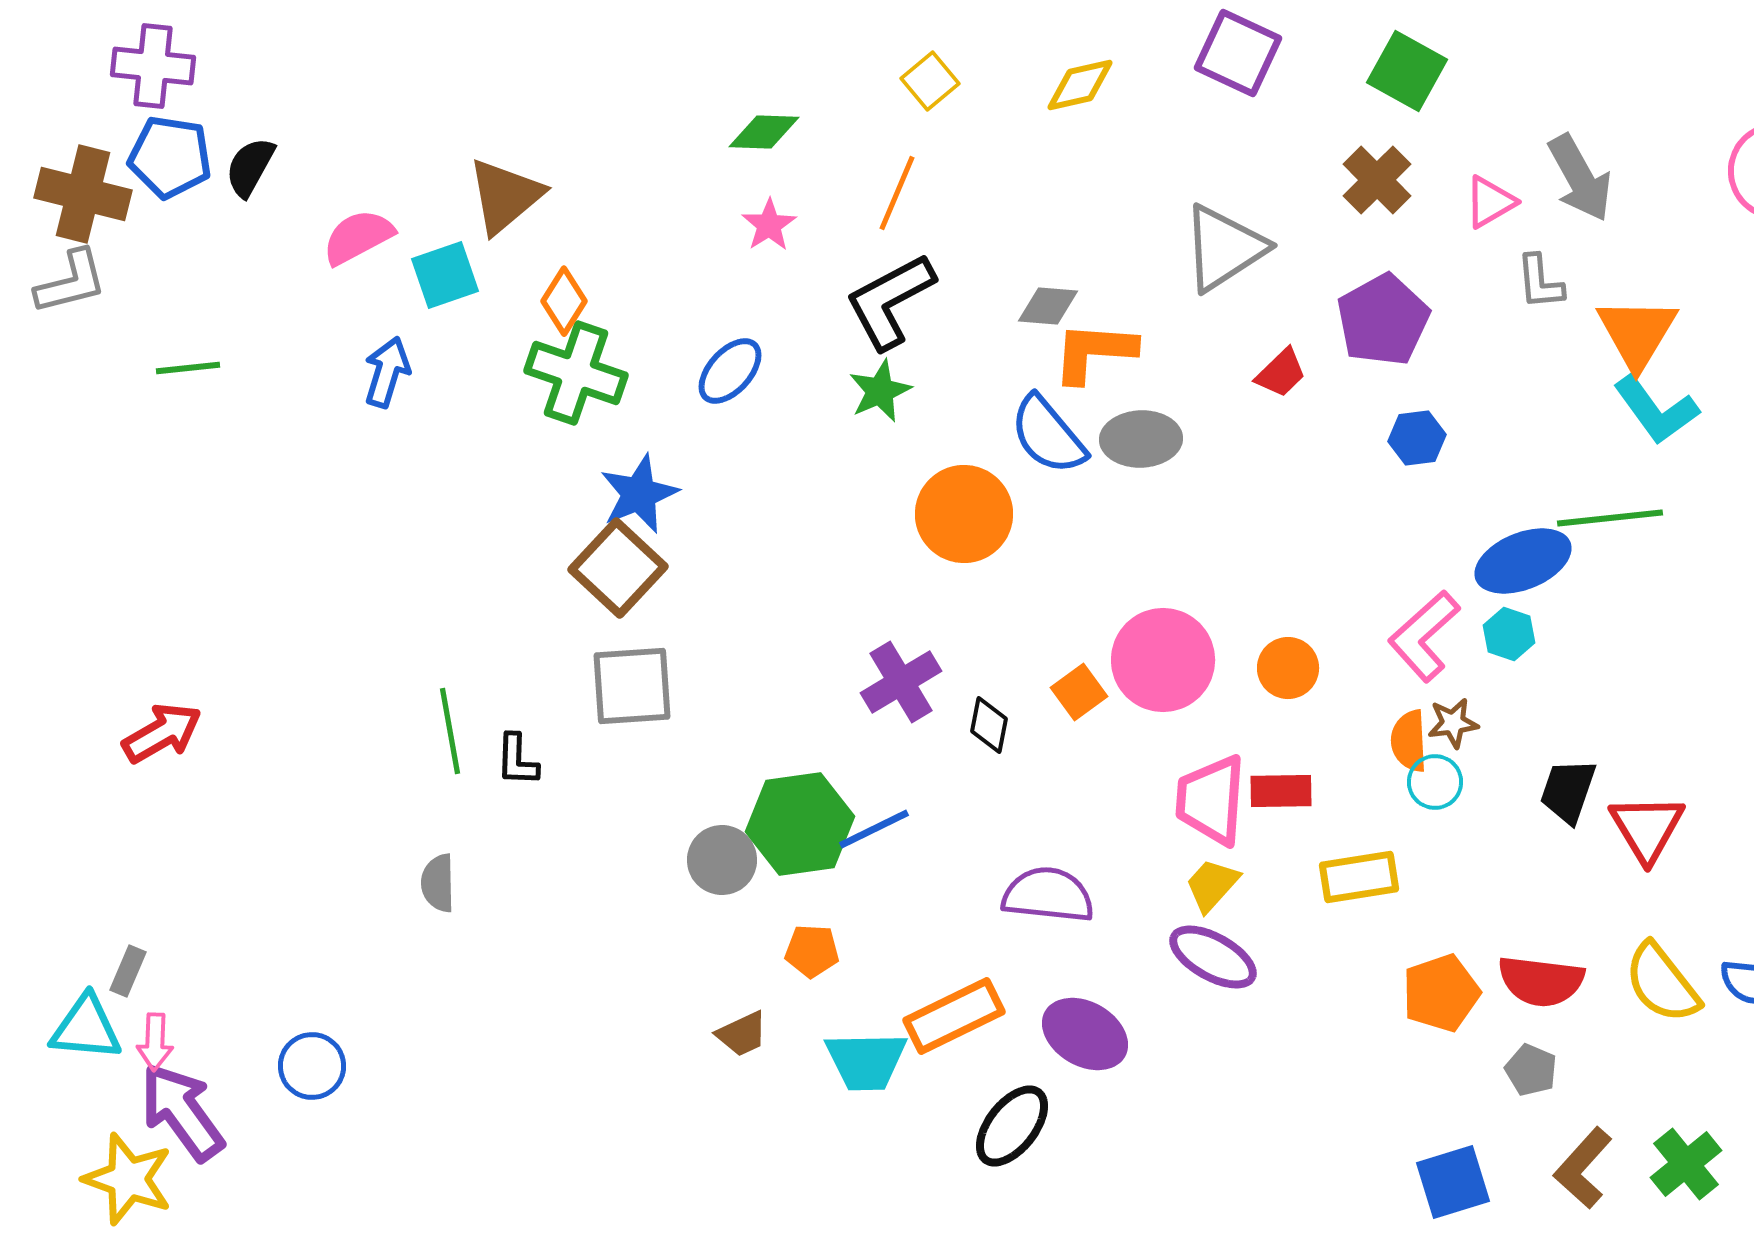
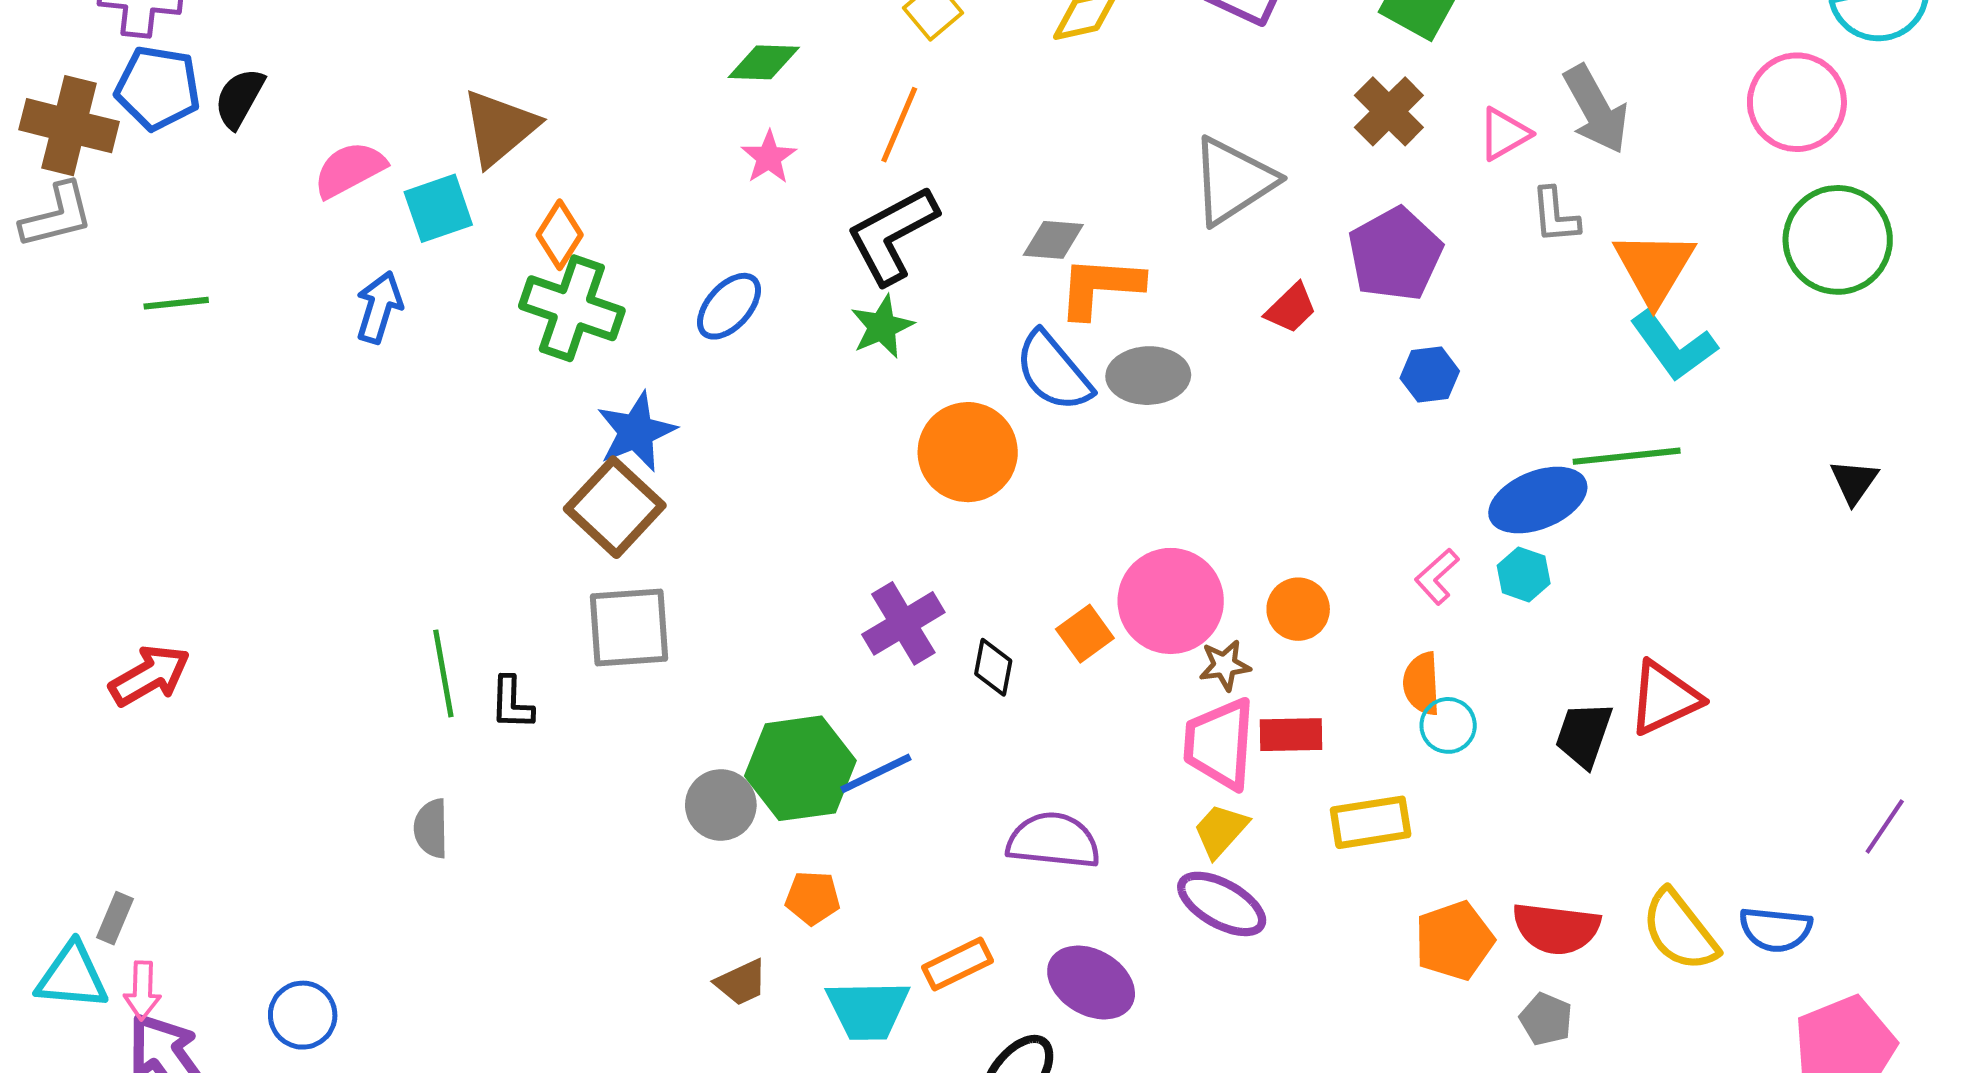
pink L-shape: (1424, 636) -> (1437, 577), size x0.6
brown star: (1453, 723) -> (1225, 665), moved
red triangle: (1647, 828) -> (1664, 698), moved, turned 36
orange rectangle: (954, 1016) -> (957, 964), size x0.7

